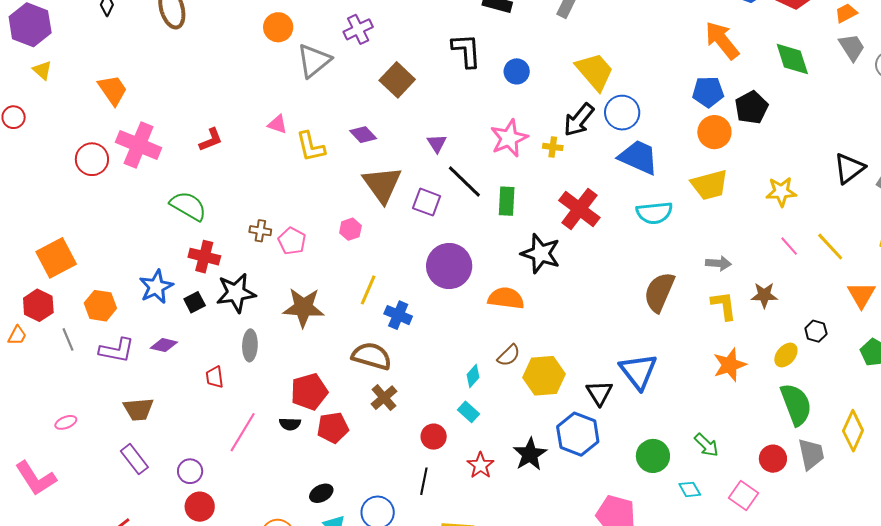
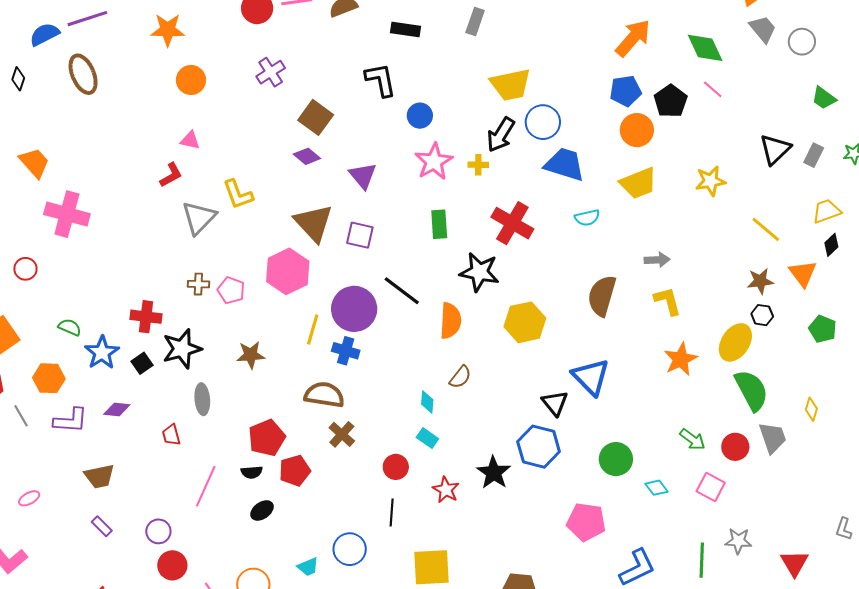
orange arrow: (722, 40) -> (633, 38), turned 87
gray triangle: (314, 61) -> (199, 218), moved
blue circle: (517, 71) -> (420, 116), moved
yellow trapezoid: (595, 71) -> (511, 85), turned 126
pink triangle: (277, 124) -> (190, 140), moved
purple diamond: (363, 135) -> (307, 156), moved
red L-shape: (211, 140) -> (171, 175), moved
purple triangle: (437, 143) -> (363, 176), size x1.4
red circle: (92, 159) -> (25, 269), moved, size x0.7
black line: (464, 182) -> (402, 291), moved
green semicircle: (188, 206) -> (70, 327), moved, size x0.6
cyan semicircle: (654, 213) -> (587, 218), size x0.7
pink hexagon: (350, 229) -> (288, 271), size x2.0
pink line: (789, 246) -> (713, 89), moved
purple circle: (449, 266) -> (354, 309), moved
brown star: (764, 295) -> (760, 281), moved
orange semicircle: (506, 298) -> (450, 321), turned 93
brown star: (303, 307) -> (251, 355), size x0.7
yellow ellipse: (786, 355) -> (735, 342), size x1.5
cyan diamond: (473, 376) -> (427, 402), turned -30
yellow hexagon: (544, 376) -> (525, 322), moved
yellow diamond: (853, 431) -> (811, 409), size x0.6
green arrow: (706, 445) -> (693, 439), moved
purple rectangle: (134, 459) -> (102, 526), size x0.7
black ellipse: (321, 493) -> (262, 510), moved

